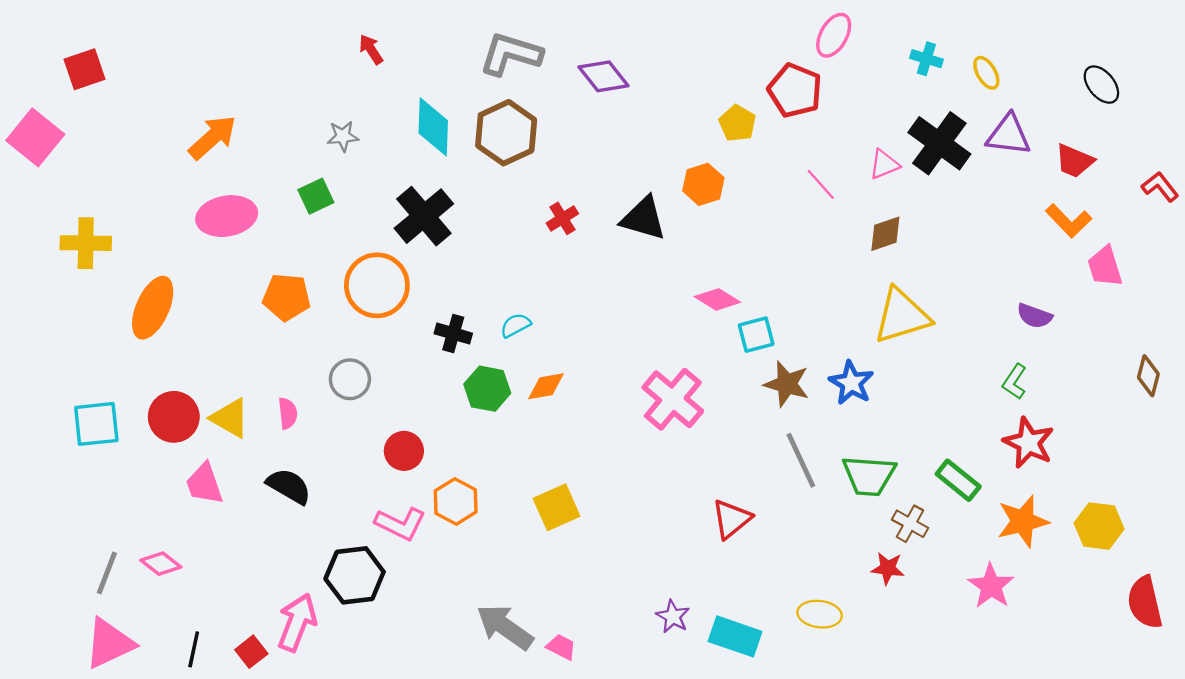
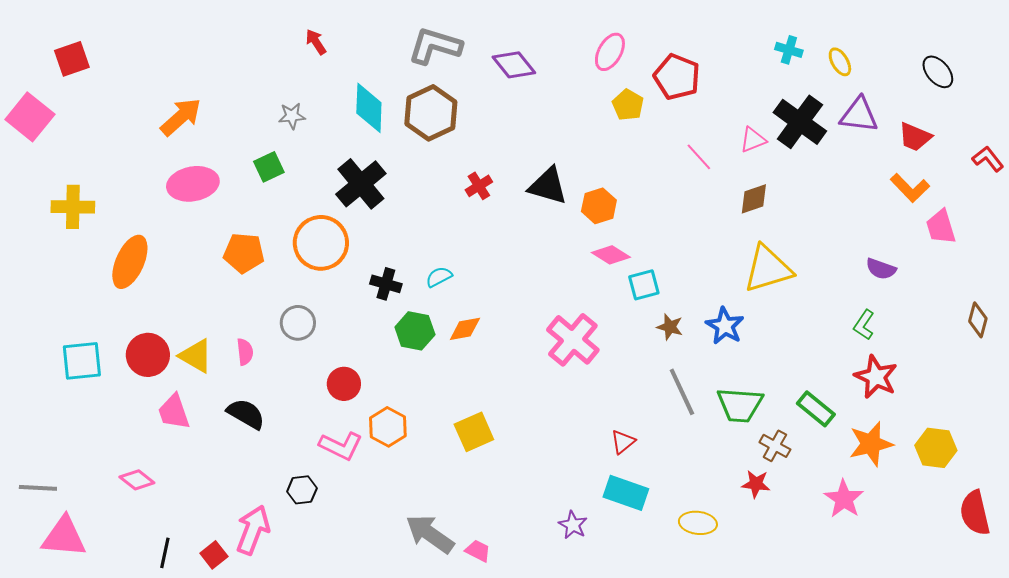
pink ellipse: (834, 35) -> (610, 52), moved
orange hexagon: (703, 184) -> (599, 206), moved
brown star: (787, 384) -> (670, 327), size x0.7
red triangle: (732, 519) -> (623, 442), size x0.7
gray line: (107, 573) -> (38, 488), moved, turned 72
black hexagon: (355, 575) -> (302, 490), size x0.6
cyan rectangle: (735, 636) -> (626, 493), moved
pink triangle: (109, 643) -> (64, 537), moved, turned 30

